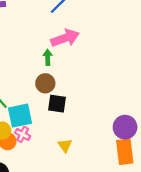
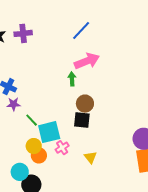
brown circle: (45, 83) -> (85, 104), moved
pink cross: (23, 134) -> (62, 148), moved, turned 32

